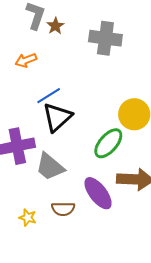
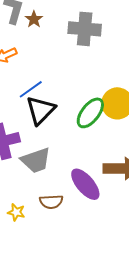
green ellipse: (108, 143) -> (90, 113), moved
gray trapezoid: (50, 167) -> (36, 160), turned -56

